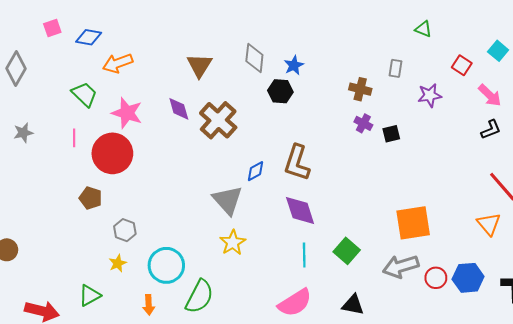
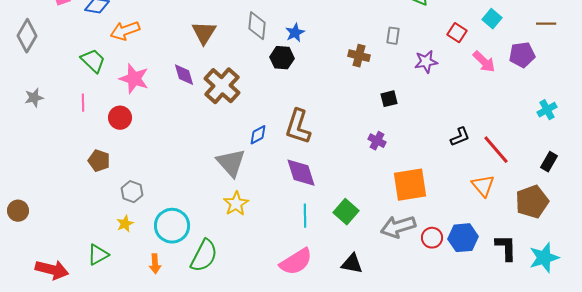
purple cross: (363, 123) -> (377, 141), moved
black L-shape: (491, 130) -> (460, 137), moved
red circle: (112, 153) -> (120, 118), size x0.6

